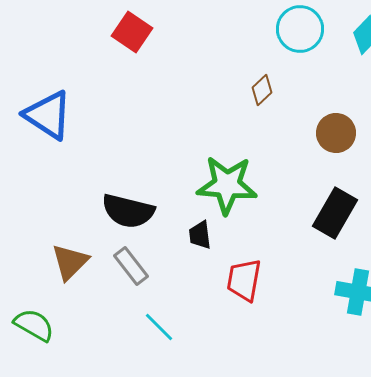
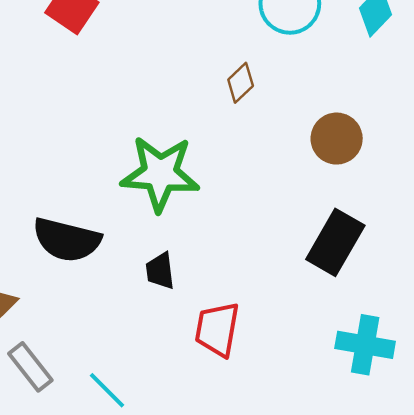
green star: (227, 185) -> (160, 174), moved
gray rectangle: (131, 266) -> (30, 367), moved

